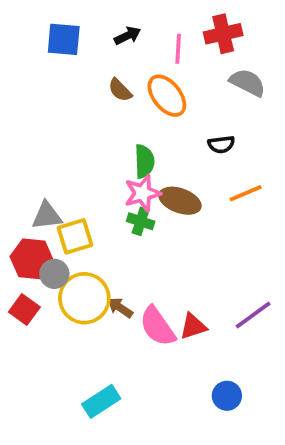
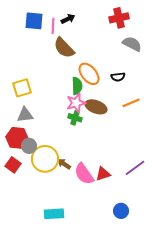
pink line: (178, 49) -> (53, 26), moved
brown semicircle: (120, 90) -> (64, 48), size x1.6
orange ellipse: (167, 96) -> (89, 74), moved
yellow square: (75, 236) -> (22, 88), moved
cyan rectangle: (101, 401) -> (54, 214), turned 30

